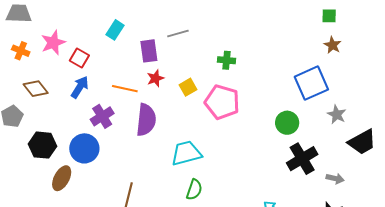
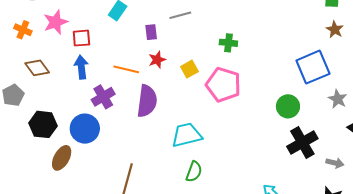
purple rectangle: (149, 51) -> (151, 32), size x0.7
red square: (79, 58) -> (81, 38), turned -36
blue arrow: (80, 87) -> (81, 67), turned -40

